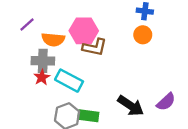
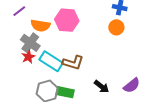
brown L-shape: (95, 47) -> (73, 63), moved
gray cross: (43, 61) -> (30, 43), turned 30
black arrow: (131, 106) -> (102, 87), size x0.7

